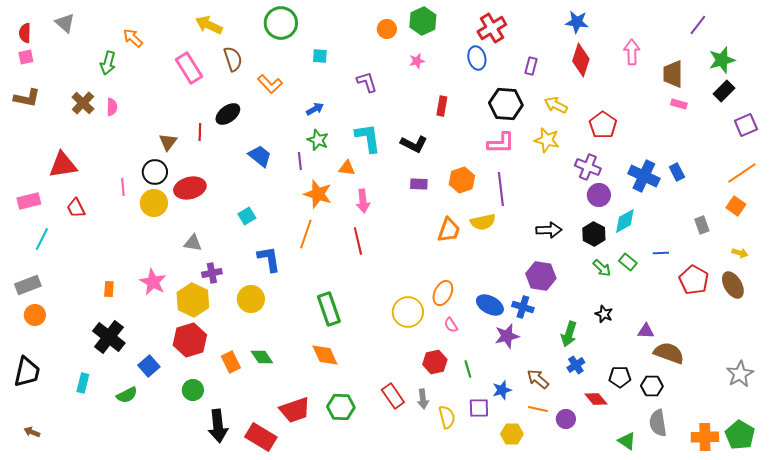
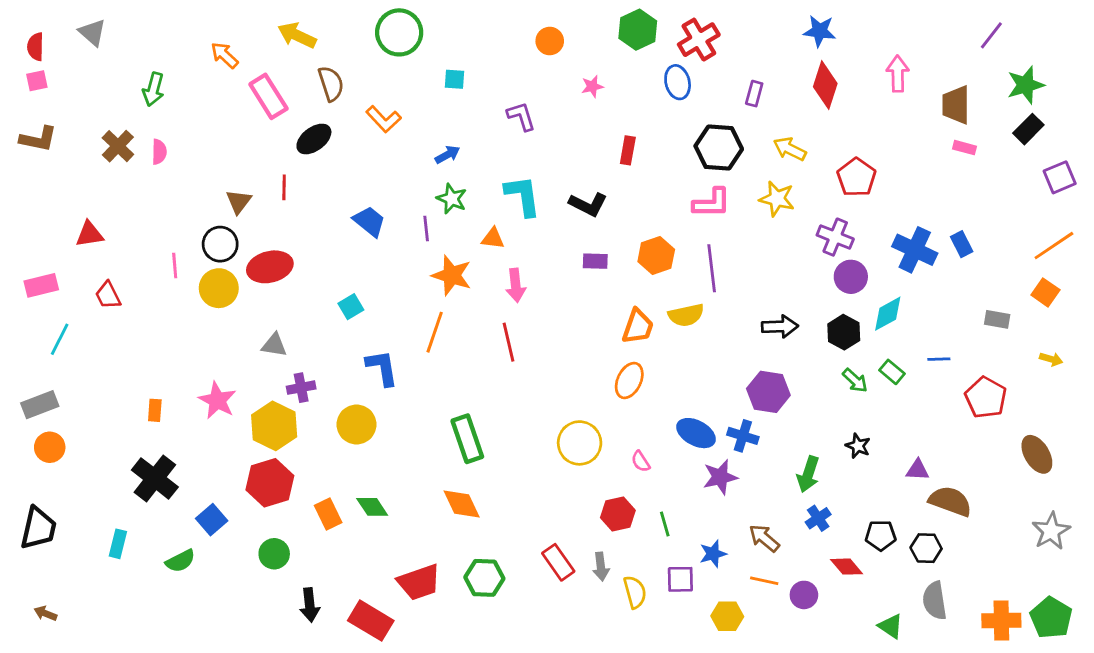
green hexagon: (423, 21) -> (638, 30), moved
orange arrow: (133, 38) -> (224, 55), moved
black ellipse: (228, 114) -> (314, 139), moved
red triangle: (63, 165) -> (89, 234), size x0.7
gray rectangle: (702, 225) -> (997, 319), turned -60
brown ellipse: (733, 285) -> (1037, 454), moved
orange ellipse: (443, 293) -> (629, 380), moved
black arrow: (218, 426) -> (310, 605), size x0.7

